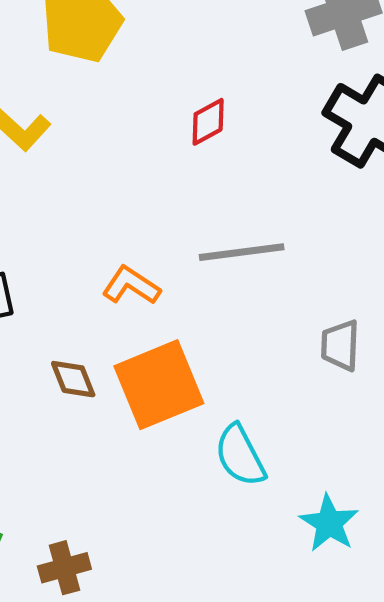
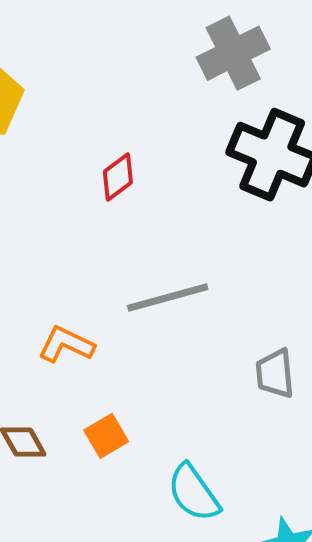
orange square: (159, 385) -> (106, 436), size x0.5

